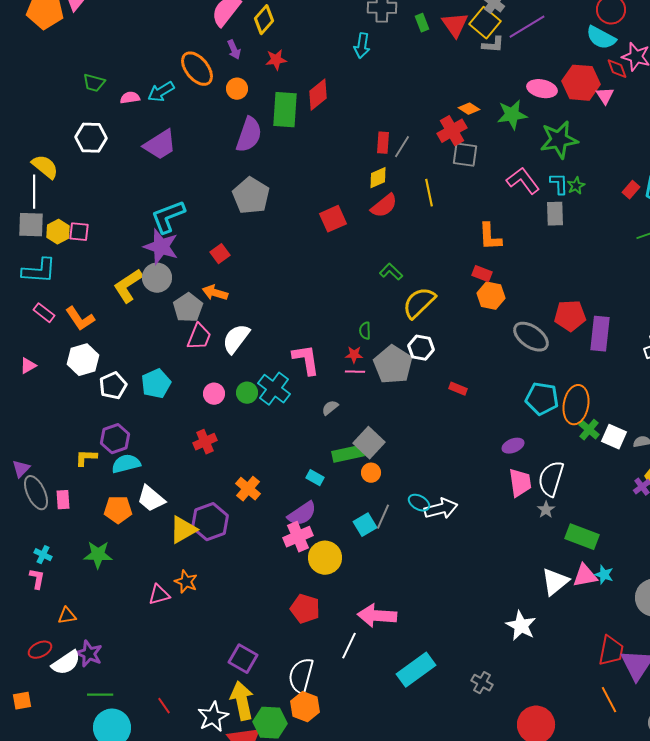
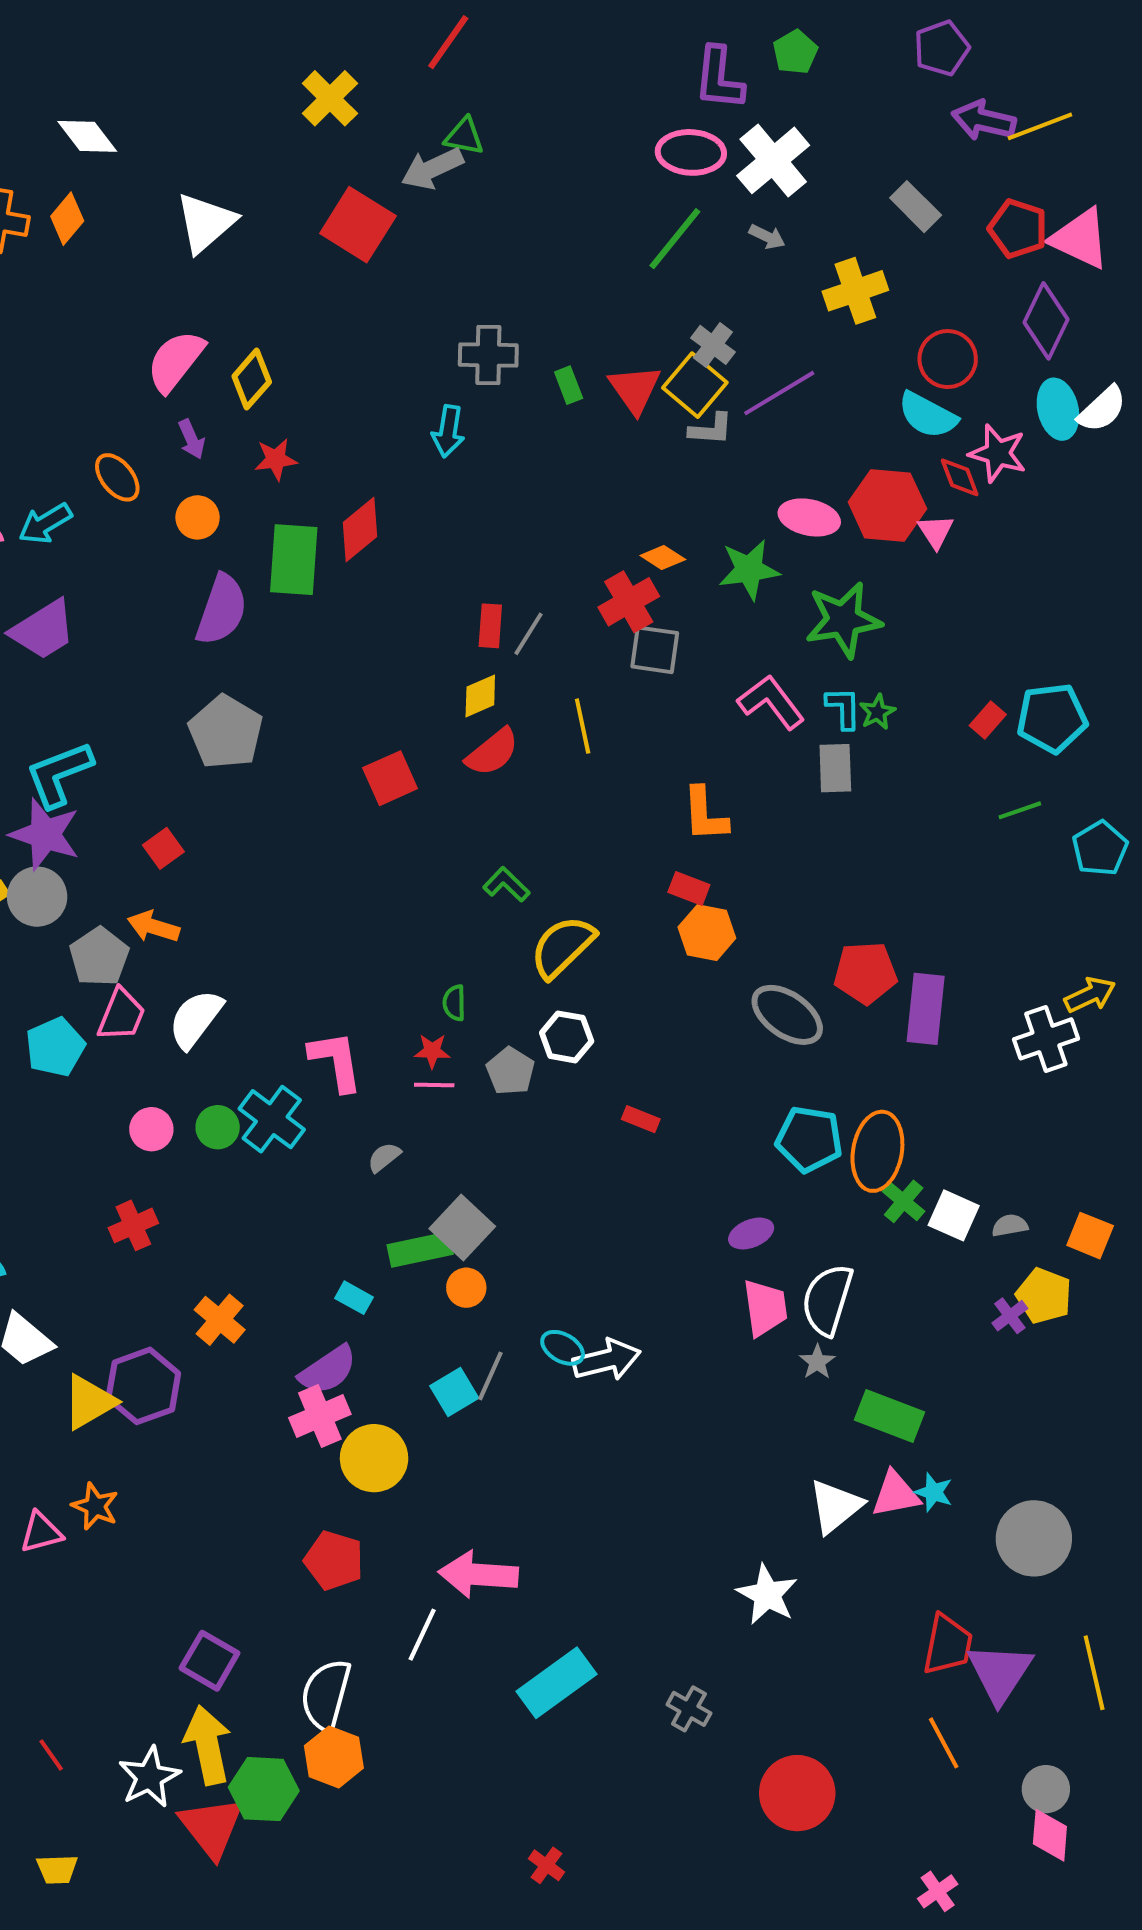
orange ellipse: (197, 69) -> (117, 477), size x0.7
gray pentagon: (393, 365) -> (510, 1071), size x0.6
cyan pentagon: (156, 384) -> (55, 1047), moved

